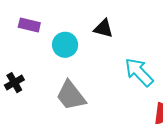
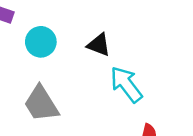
black triangle: (103, 28) -> (99, 45), moved

